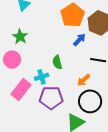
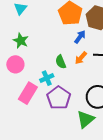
orange arrow: (84, 80) -> (81, 58), moved
purple pentagon: (51, 98) -> (59, 98), turned -30

